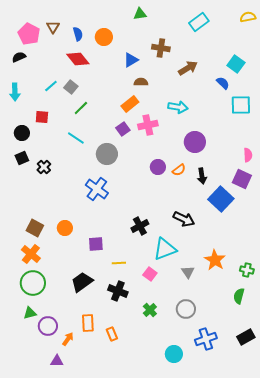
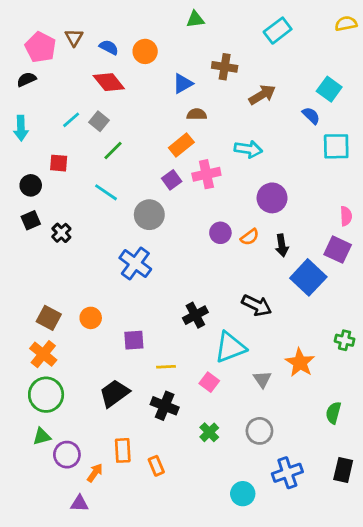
blue semicircle: (78, 34) -> (109, 47), turned -48
green cross: (247, 270) -> (345, 340), moved
black rectangle: (246, 337) -> (343, 470), turned -48

